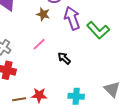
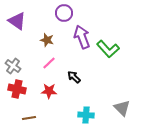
brown star: (43, 14) -> (47, 40), moved
red star: (39, 95) -> (49, 91), moved

